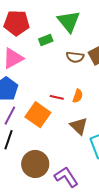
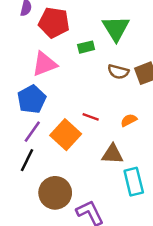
orange semicircle: (78, 96) -> (129, 120), moved, turned -144
brown triangle: (79, 126) -> (112, 154), turned -48

